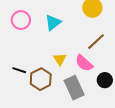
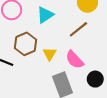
brown line: (96, 42) -> (78, 29), moved
brown hexagon: (41, 79) -> (26, 44), moved

